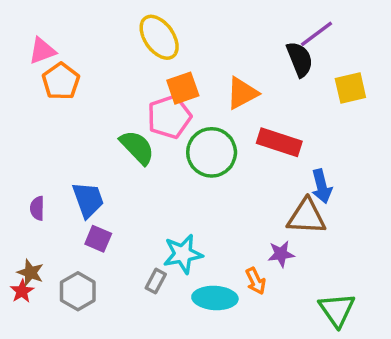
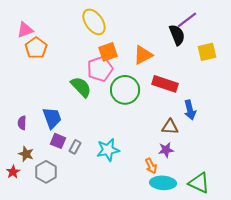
brown triangle: (306, 217) -> (170, 127), moved, size x0.7
brown star: (30, 273) -> (26, 154), moved
gray rectangle: (156, 281) -> (75, 147), moved
cyan ellipse: (215, 298) -> (163, 183), moved
green triangle: (337, 310) -> (199, 183), turned -30

